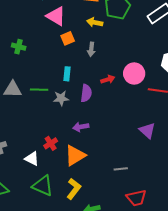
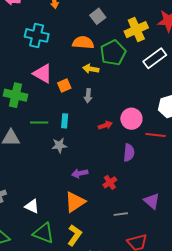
pink triangle: (56, 16) -> (43, 74), moved
green cross: (19, 47) -> (16, 95), size x1.6
green line: (39, 90) -> (39, 123), moved
purple semicircle: (86, 93) -> (129, 153), moved
purple triangle: (147, 131) -> (152, 201), moved
red cross: (51, 143) -> (110, 182), moved

